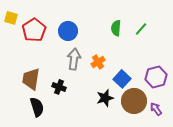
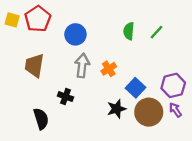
red pentagon: (34, 30) -> (38, 19), moved
brown trapezoid: (31, 79) -> (34, 65), moved
purple arrow: (156, 109) -> (175, 110), moved

